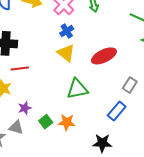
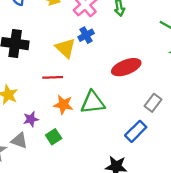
yellow triangle: (66, 53) -> (65, 48), moved
red line: (20, 69) -> (53, 77), moved
orange star: (67, 122) -> (63, 105), moved

